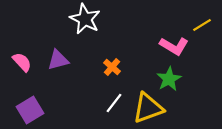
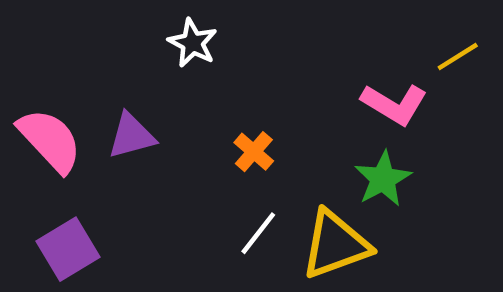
white star: (85, 19) -> (193, 43), size x0.7
pink semicircle: (22, 62) -> (50, 140), size x1.5

